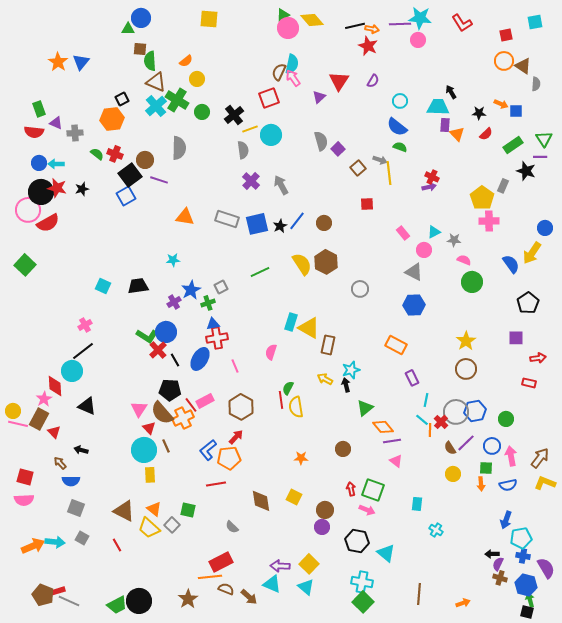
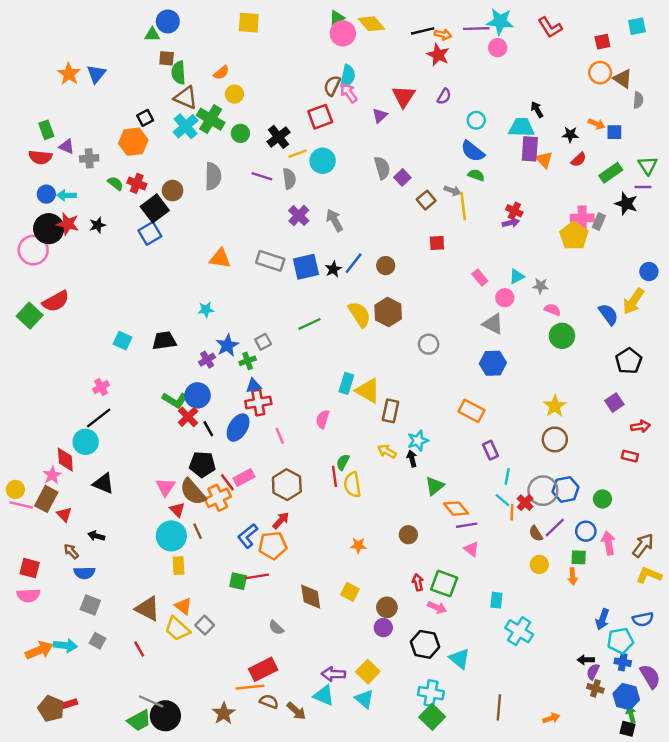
purple rectangle: (445, 125) -> (530, 149), size x1.5
purple line: (159, 180) -> (262, 176), moved
pink cross: (489, 221) -> (582, 218), moved
red semicircle: (48, 223) -> (56, 301), moved
purple square: (516, 338) -> (614, 403), turned -35
blue semicircle: (508, 485) -> (643, 619), moved
green square: (188, 510) -> (238, 581), moved
cyan cross: (436, 530) -> (519, 631), size x1.6
gray line: (69, 601) -> (151, 701), moved

